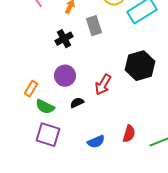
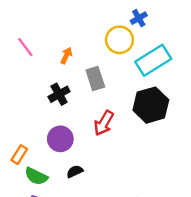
black hexagon: (140, 66) -> (151, 105), moved
red arrow: (103, 85) -> (104, 123), moved

